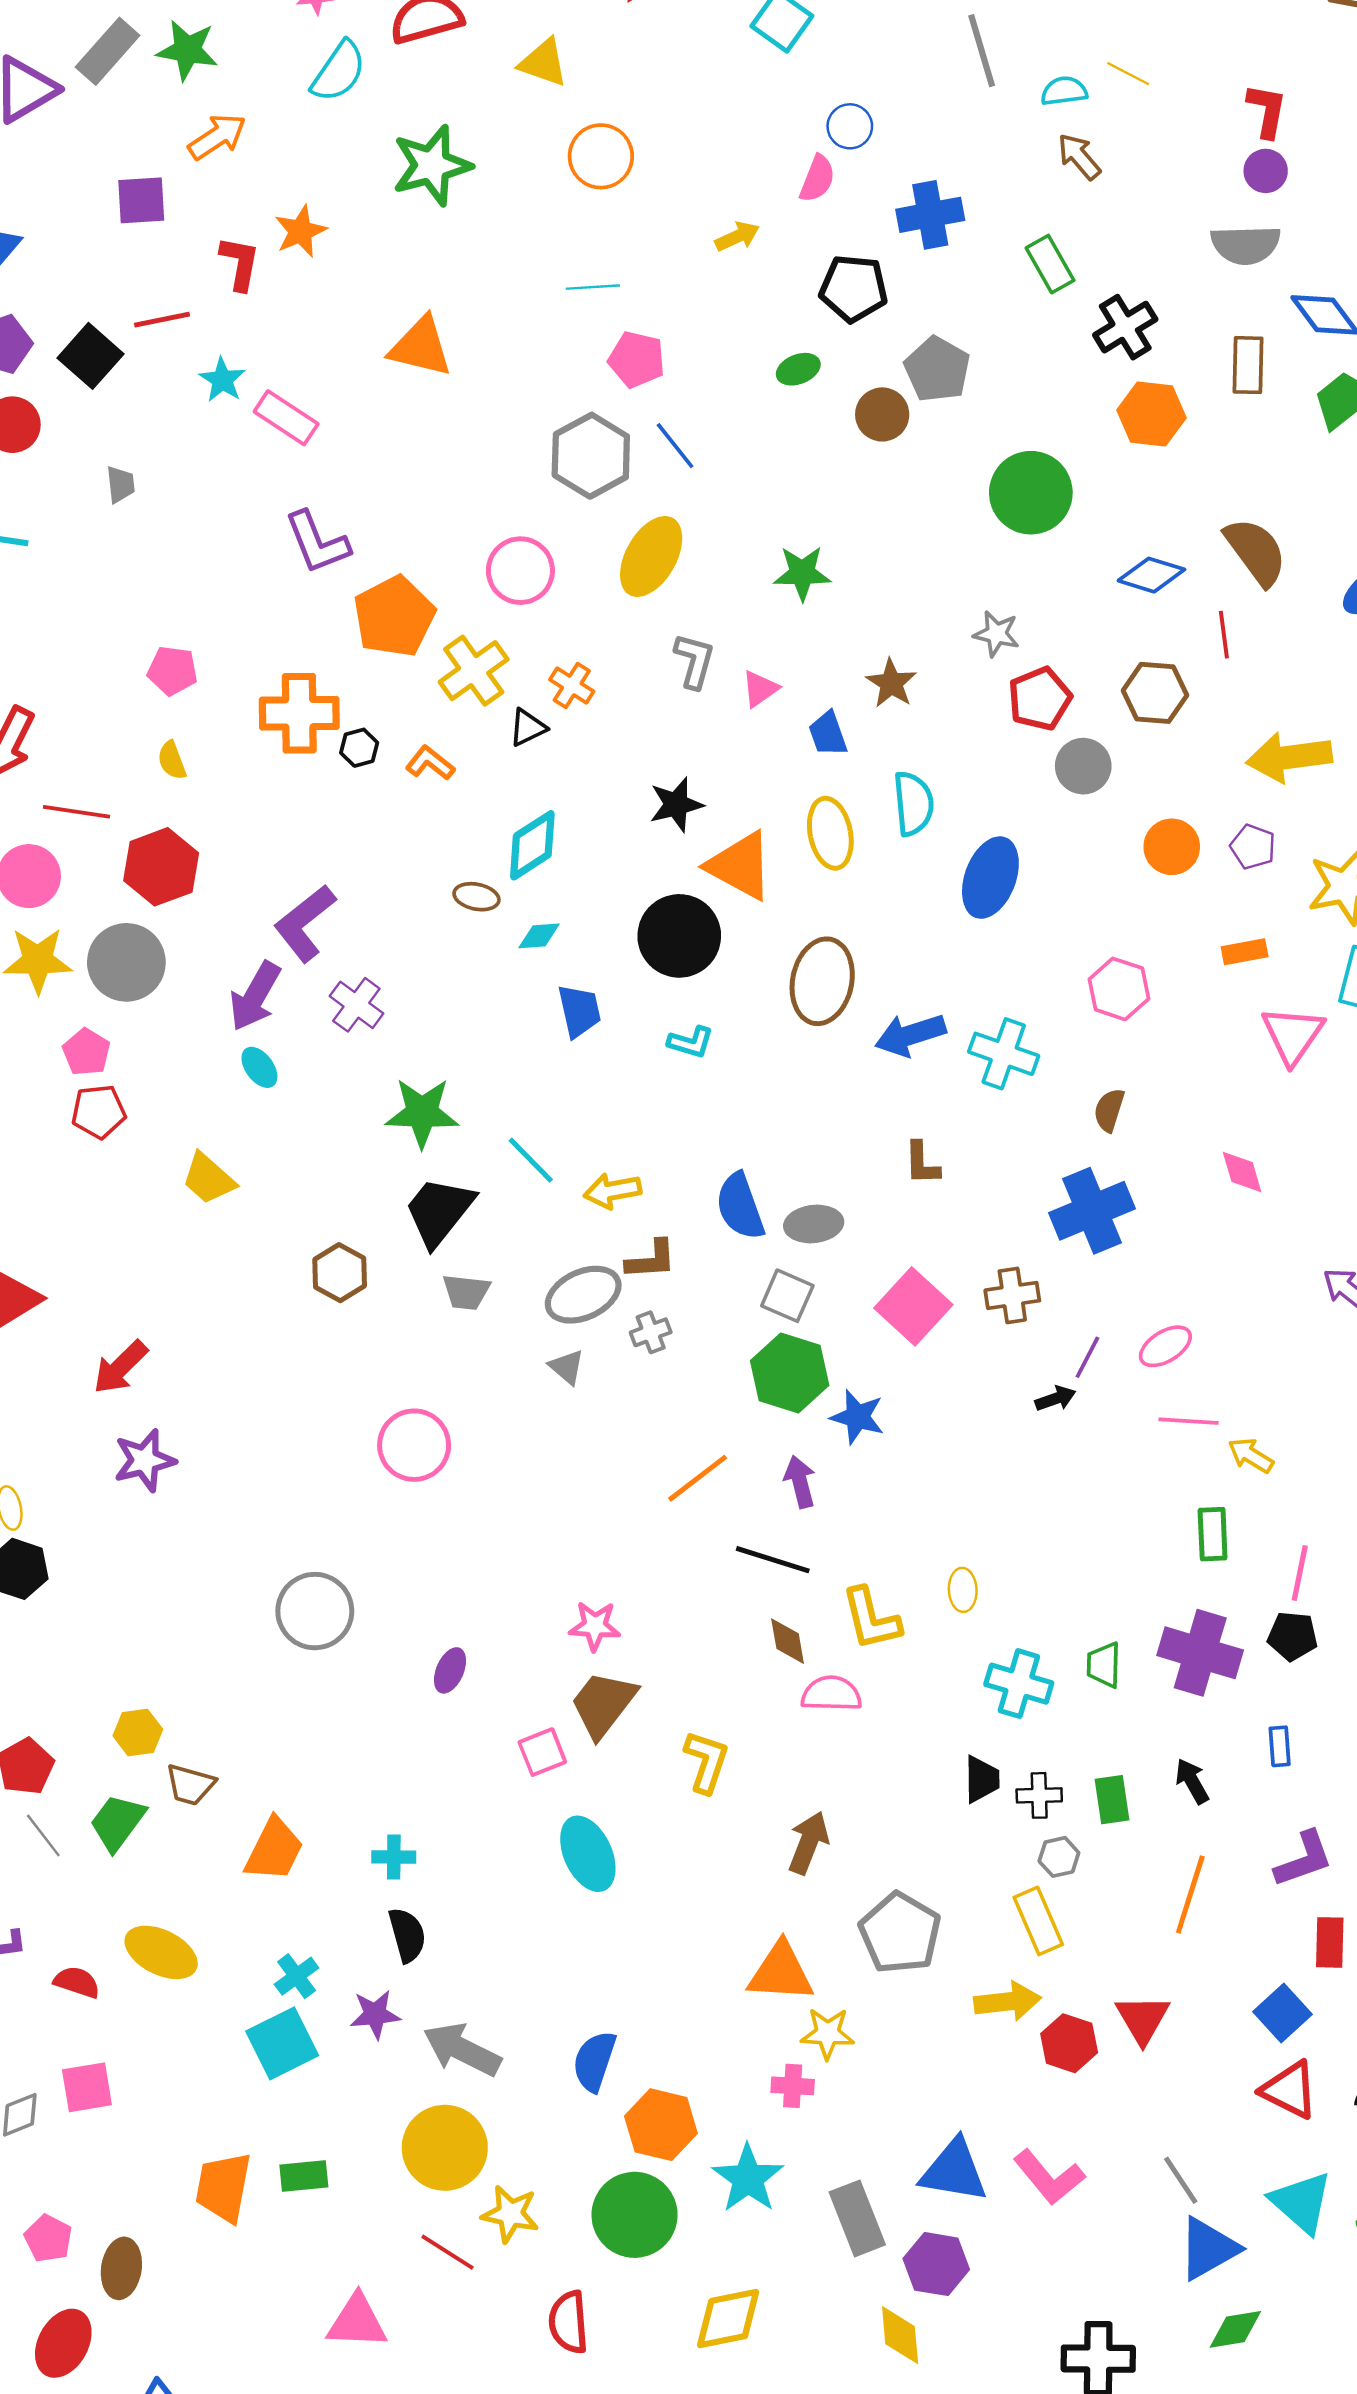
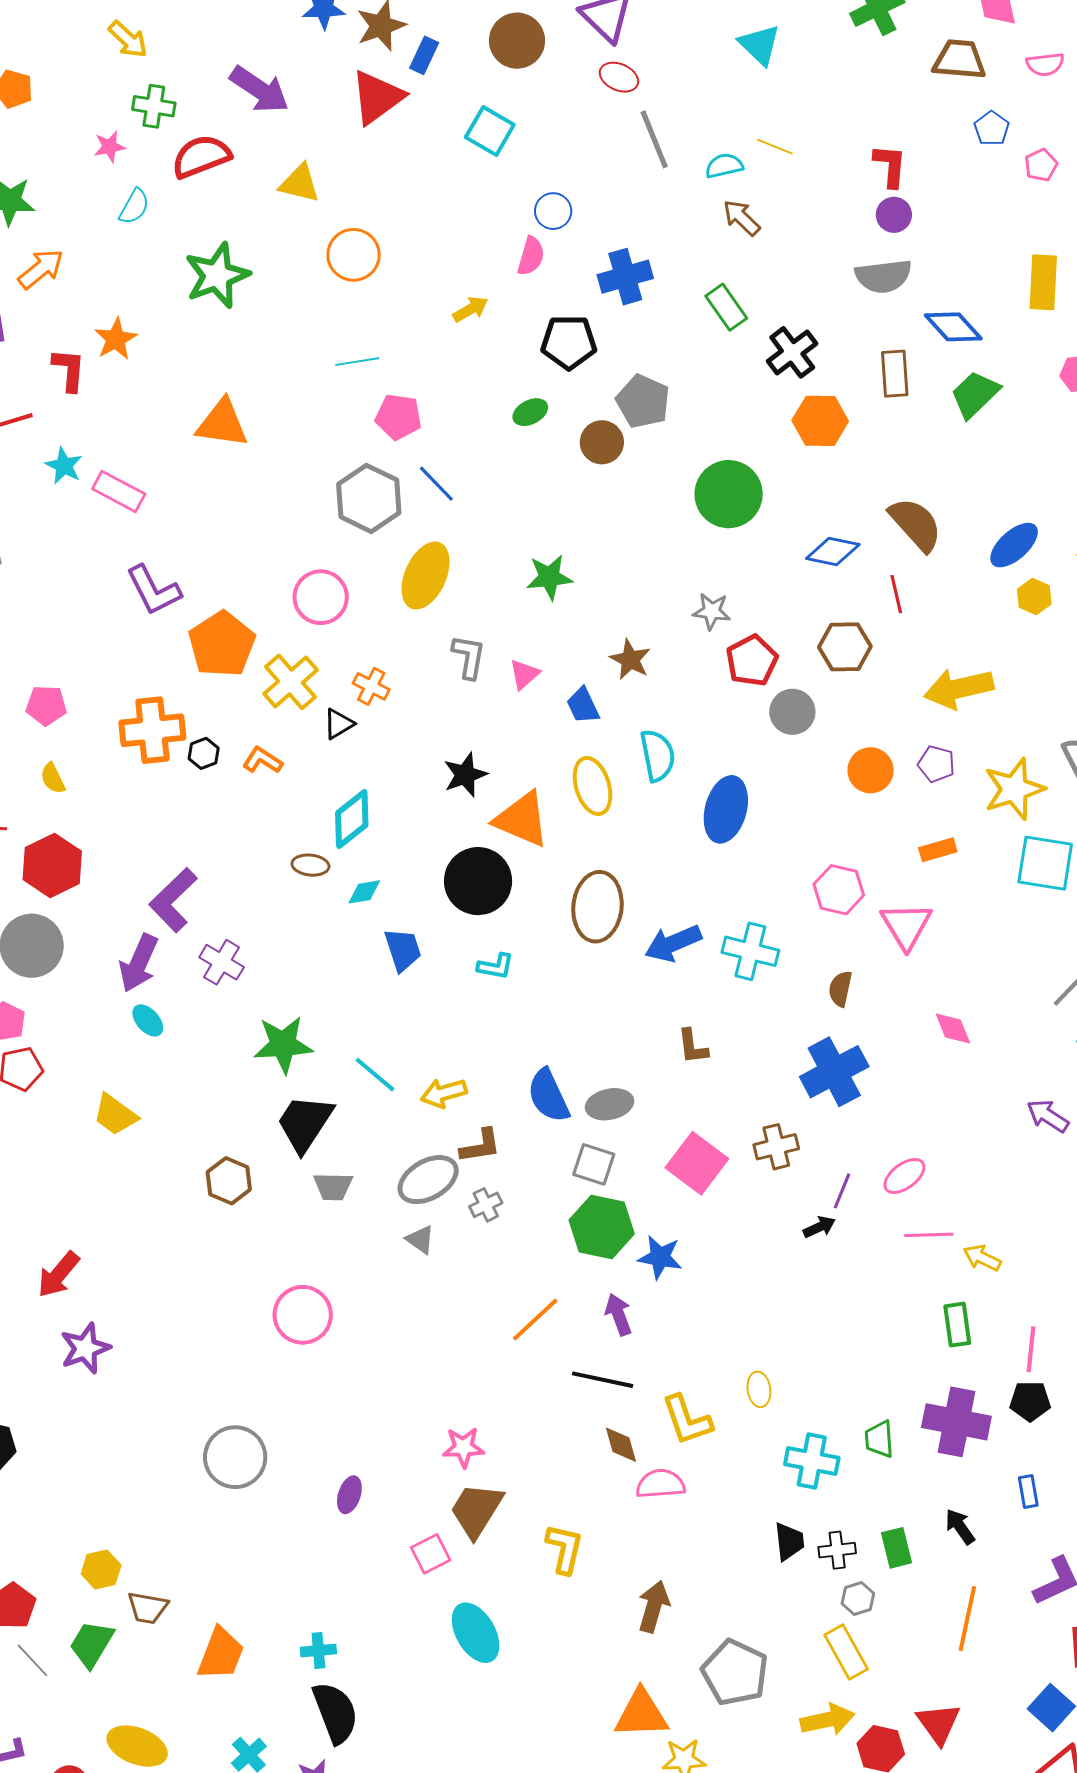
cyan semicircle: (339, 72) -> (134, 207), size x0.7
pink triangle: (1293, 1035) -> (906, 926), moved
black semicircle: (407, 1935) -> (335, 1713), size x1.4

